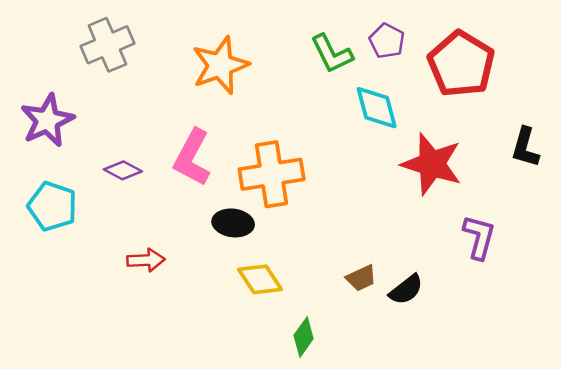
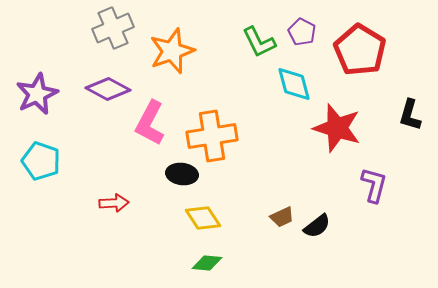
gray cross: (107, 45) -> (113, 28), moved
purple diamond: (123, 170) -> (108, 89), moved, size x1.5
green diamond: (304, 337) -> (207, 263), moved, turned 60

